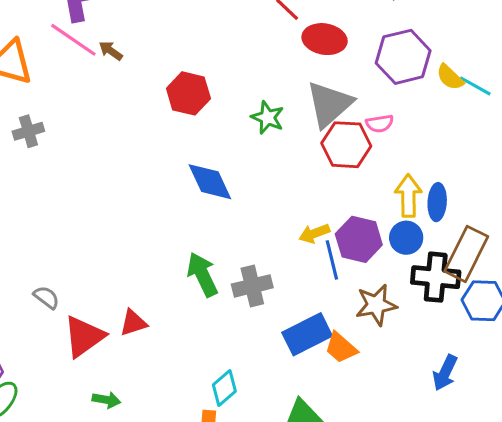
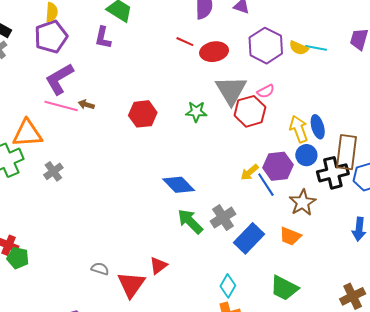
blue diamond: (210, 182) -> (179, 185), moved
blue rectangle: (307, 334) -> (249, 238), moved

